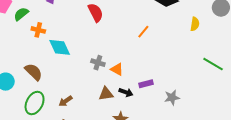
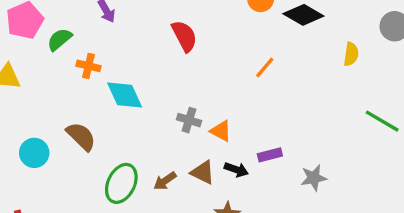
brown triangle: (106, 94) -> (203, 172), turned 35
brown arrow: (66, 101) -> (165, 181), moved
green ellipse: (35, 103) -> (121, 183), moved

